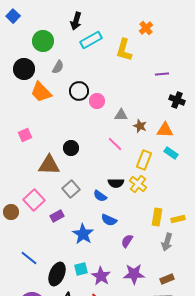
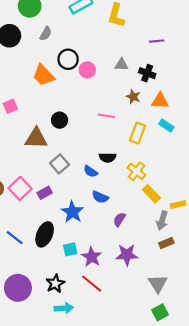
orange trapezoid: (41, 92) -> (44, 75), moved
black cross: (177, 100) -> (147, 73), moved
gray triangle: (121, 115) -> (122, 65), moved
pink line: (115, 144) -> (107, 116), turned -35
yellow cross: (138, 184) -> (136, 171), moved
pink square: (34, 200) -> (20, 188), moved
yellow rectangle: (157, 217) -> (151, 194), turned -54
yellow rectangle: (178, 219) -> (178, 205), moved
black ellipse: (57, 274) -> (45, 234), moved
brown rectangle: (167, 279) -> (166, 243), moved

